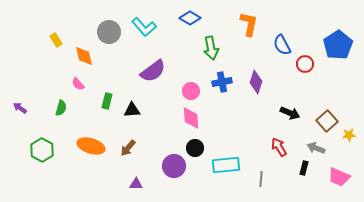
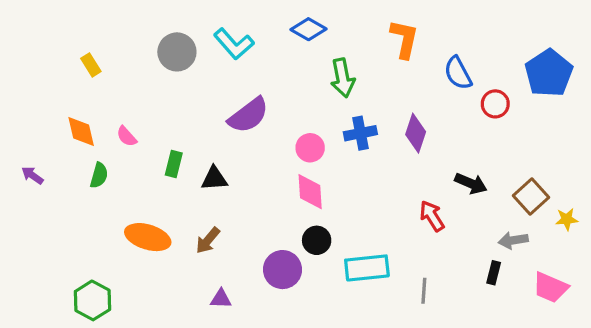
orange diamond: (84, 56) -> (81, 132), moved
red arrow: (279, 147) -> (432, 216), moved
gray arrow: (316, 148) -> (513, 240), turned -30
green hexagon: (42, 150) -> (93, 300), moved

